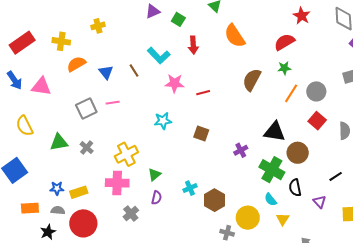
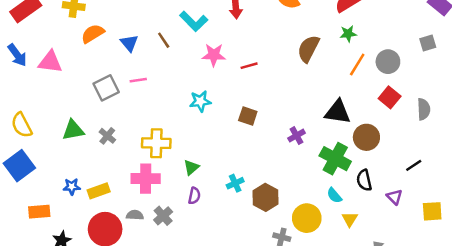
yellow semicircle: (25, 126) -> (22, 125), moved
yellow cross: (126, 154) -> (156, 143), turned 30
gray semicircle: (58, 210) -> (135, 215), moved

